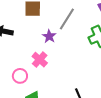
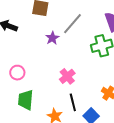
pink cross: (40, 60) -> (67, 76), moved

